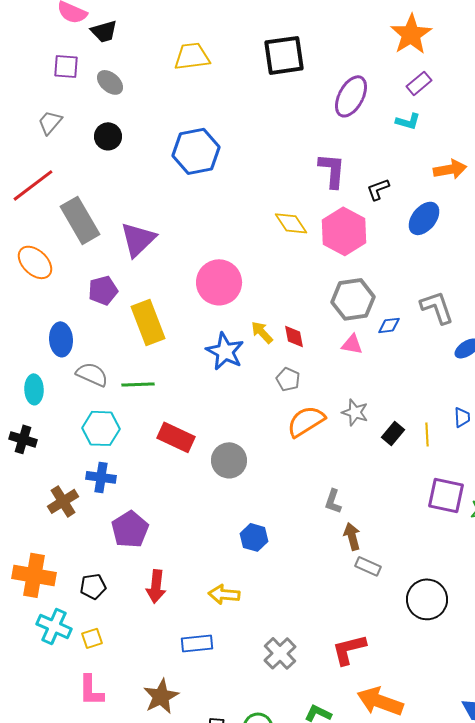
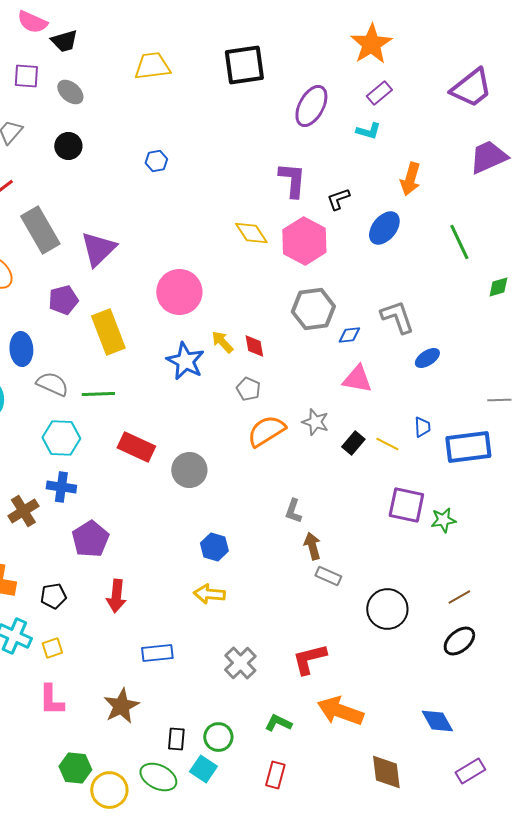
blue hexagon: (196, 151) -> (156, 161), size x0.5
orange arrow: (450, 169) -> (410, 179), turned 116
pink triangle: (352, 344) -> (357, 379), moved, size x1.4
yellow line: (427, 434) -> (387, 444), turned -60
yellow arrow: (224, 594) -> (209, 594), moved

